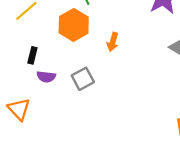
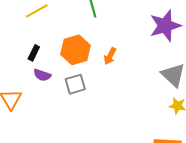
orange hexagon: (74, 25) -> (75, 50), moved

